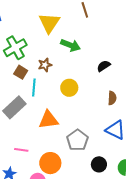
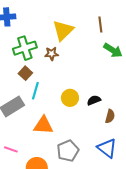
green arrow: (70, 45) -> (113, 50), moved
brown star: (45, 65) -> (52, 54), moved
black semicircle: (104, 66) -> (94, 100), moved

